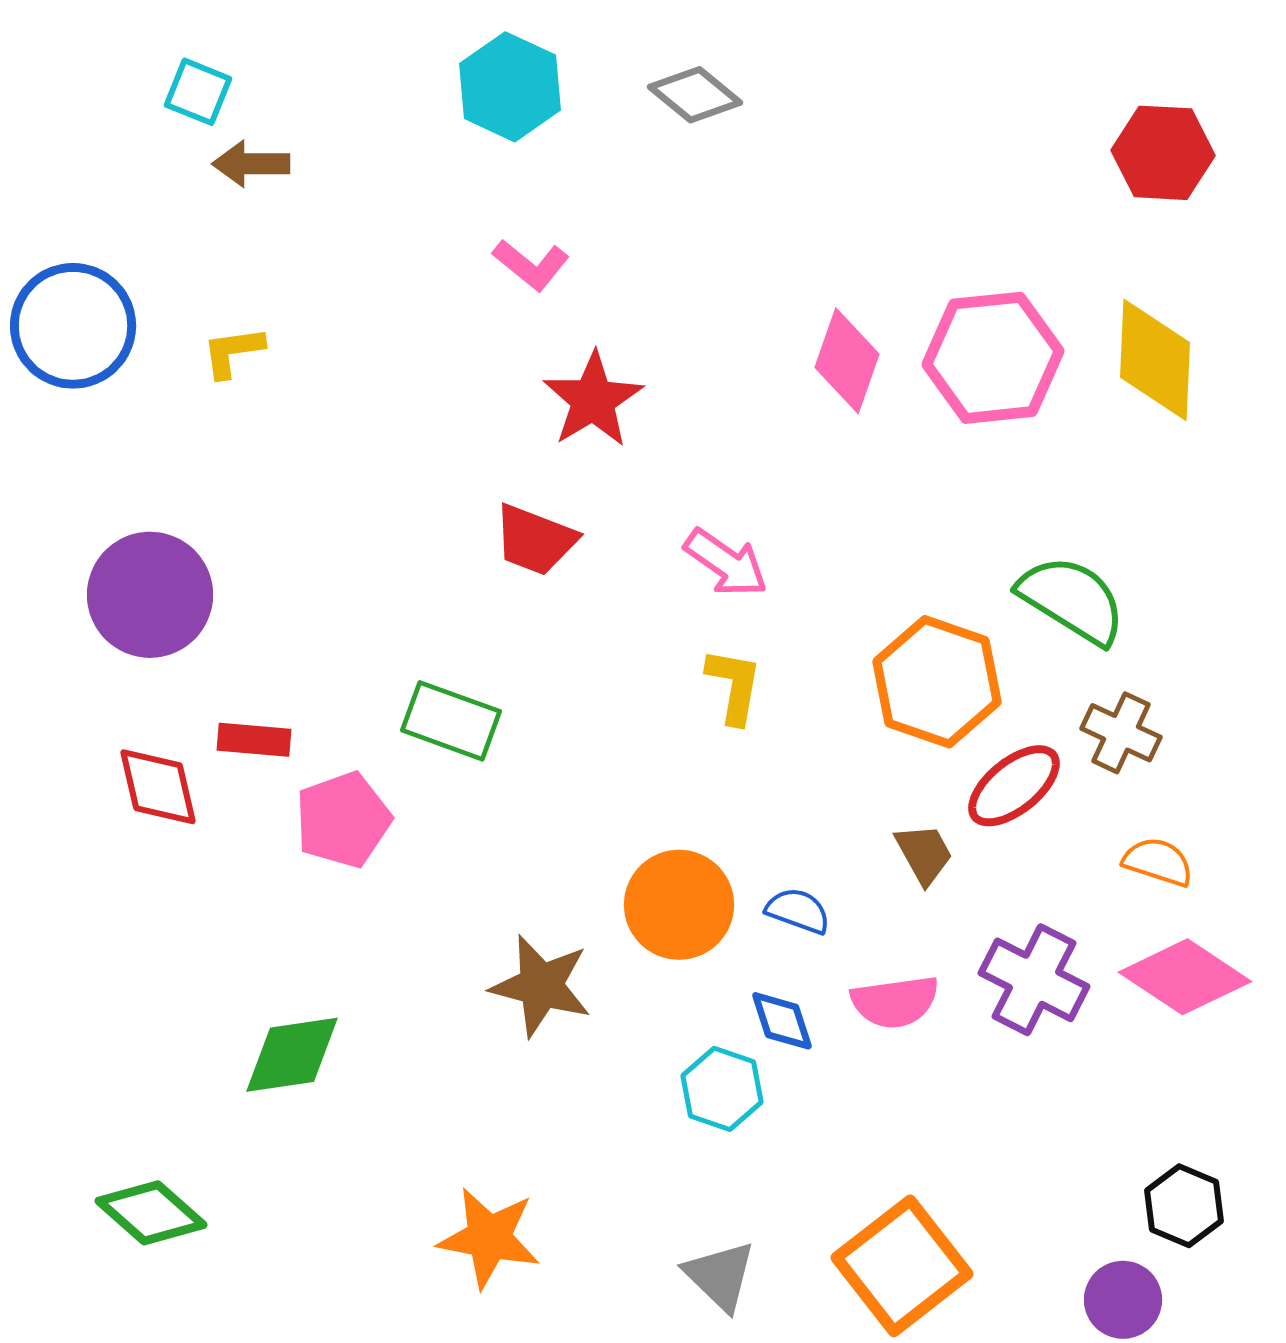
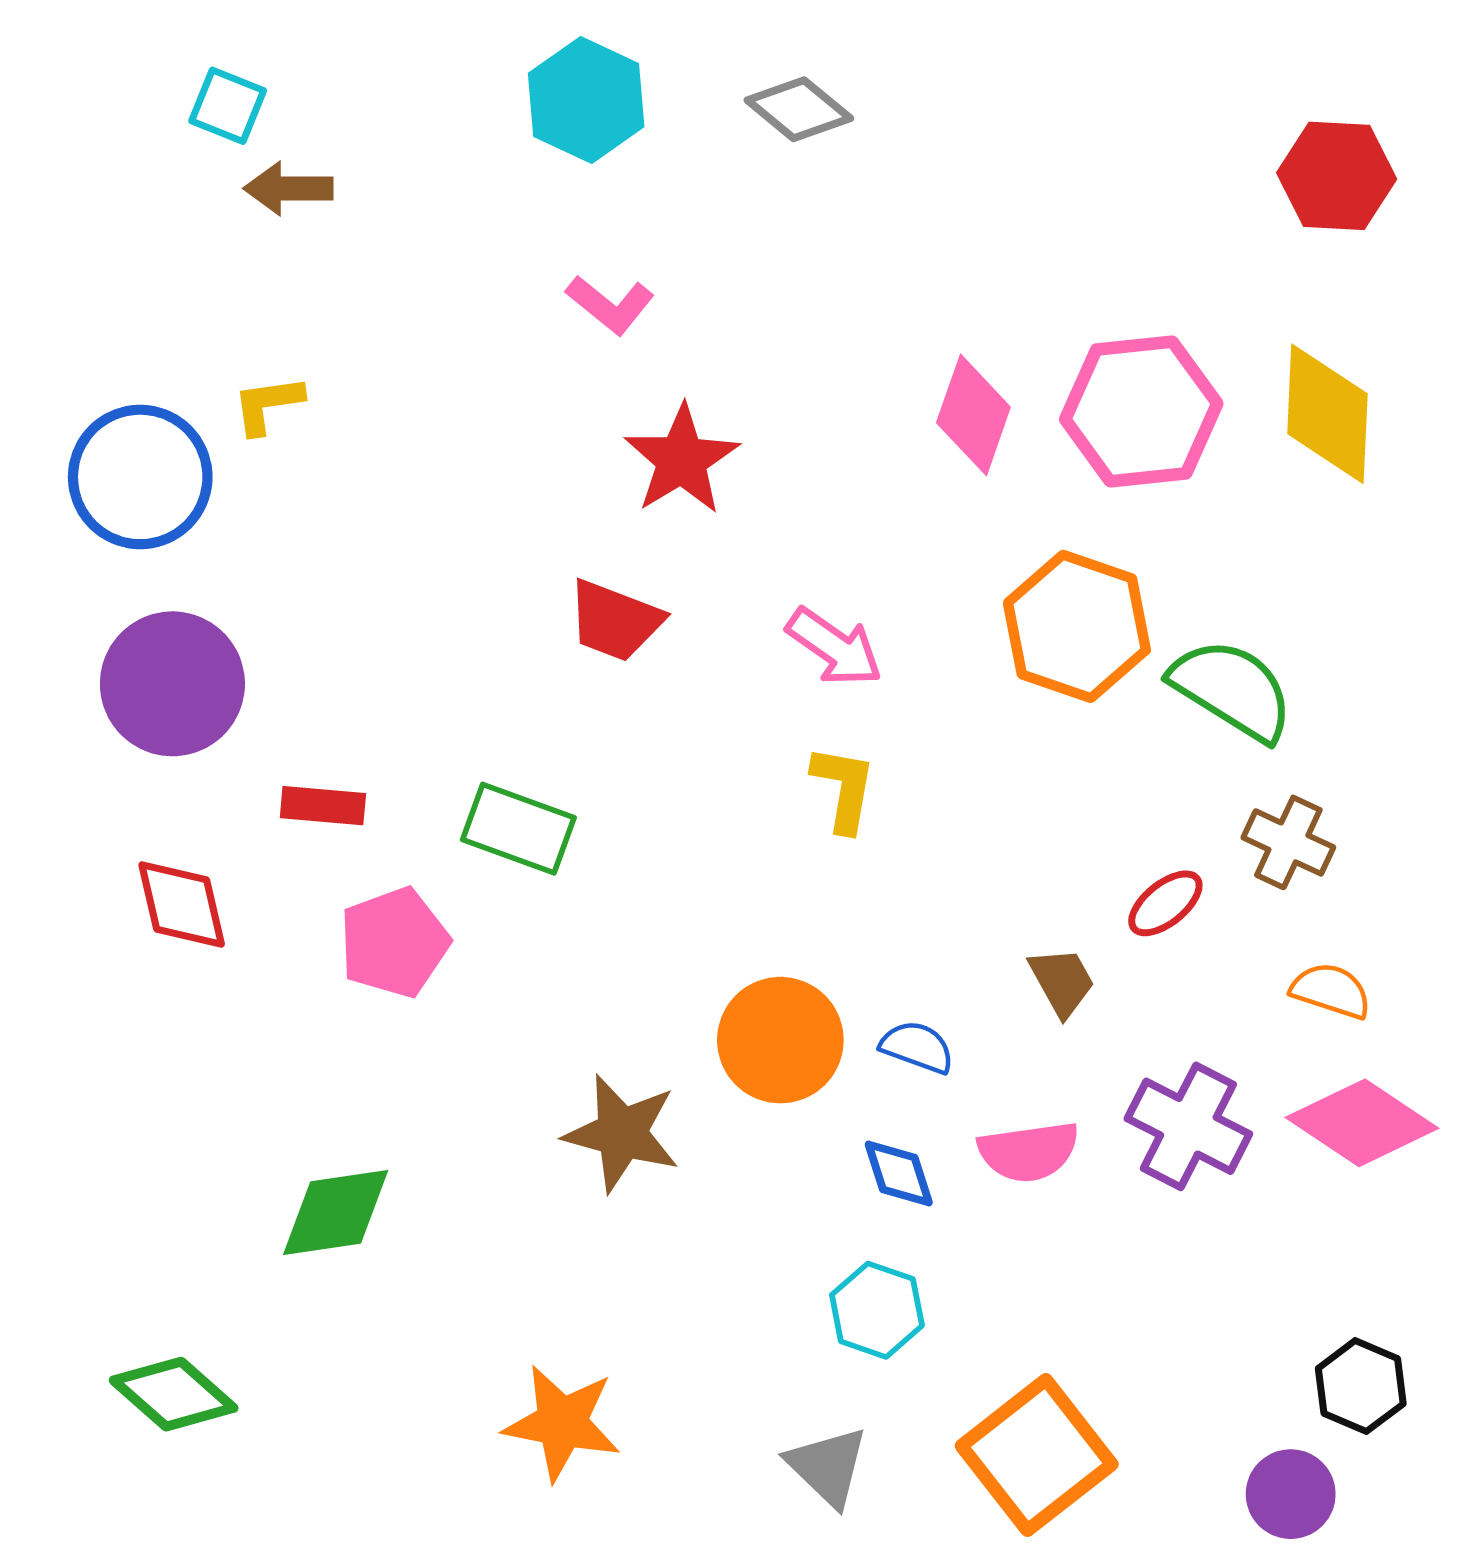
blue circle: (73, 326) -> (140, 477), moved
orange hexagon: (937, 682) -> (1077, 626), moved
red rectangle: (254, 740) -> (323, 806), moved
red ellipse: (1014, 786) -> (1165, 903), size x0.7
cyan hexagon: (722, 1089) -> (877, 1310), moved

